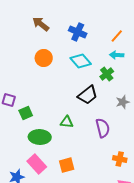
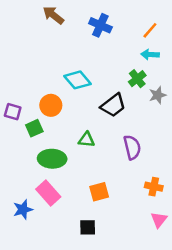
orange circle: (44, 58) -> (51, 105), moved
cyan diamond: (81, 61) -> (78, 80), moved
gray star: (123, 102) -> (158, 95), moved
orange square: (67, 165) -> (99, 192), moved

